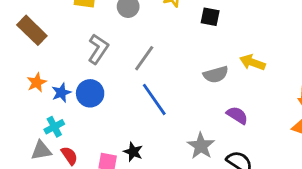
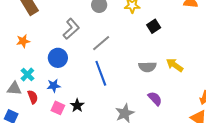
black square: (210, 17) -> (154, 26), turned 32
blue star: (61, 93) -> (54, 86), moved
cyan cross: (54, 127) -> (27, 74), turned -32

